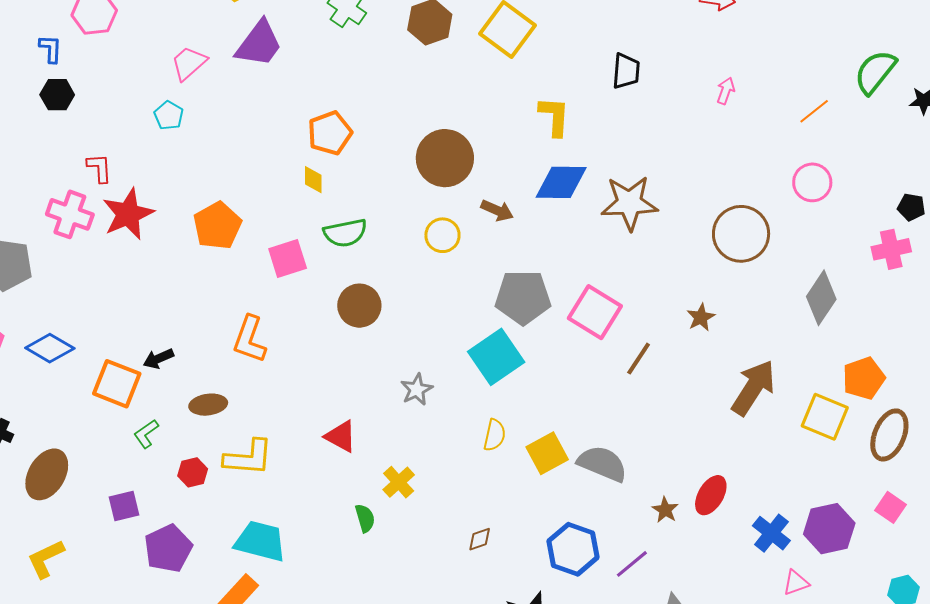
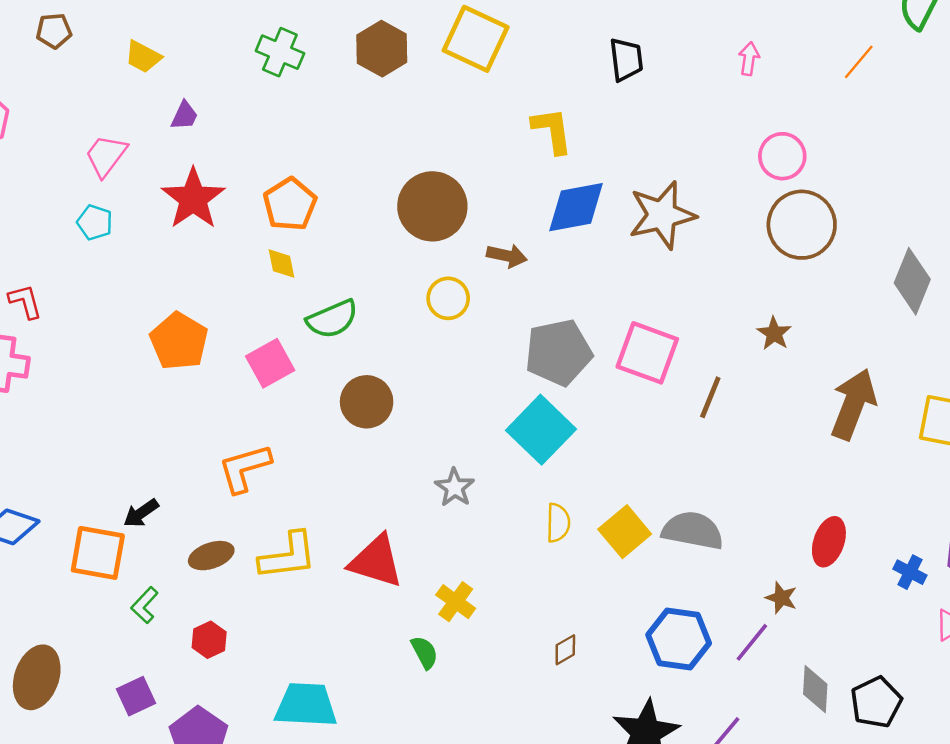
purple trapezoid: (259, 44) -> (184, 116), size x0.5
pink circle: (812, 182) -> (782, 156), moved
red star: (128, 214) -> (193, 199), moved
orange L-shape: (250, 339) -> (245, 468), turned 66
red triangle: (341, 436) -> (376, 561), size x1.4
yellow L-shape: (248, 458) -> (288, 556), moved
brown star: (665, 510) -> (781, 598), moved
blue cross: (771, 533) -> (910, 572), size x0.7

